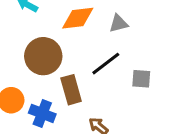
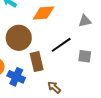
gray triangle: (118, 24) -> (85, 21), moved

